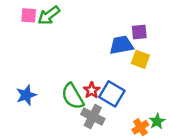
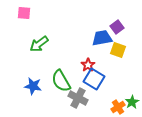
green arrow: (49, 15) -> (39, 44), moved
purple square: (139, 32) -> (117, 27), turned -32
red star: (92, 90) -> (88, 65), moved
blue star: (26, 95) -> (33, 86), moved, turned 30

